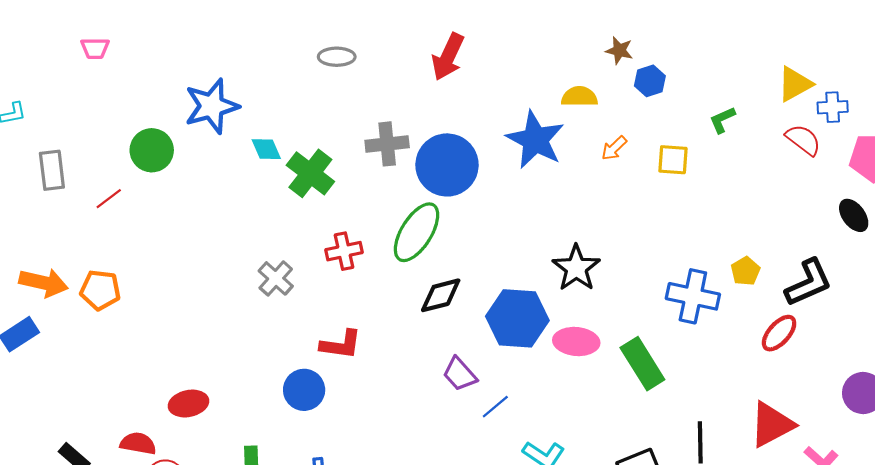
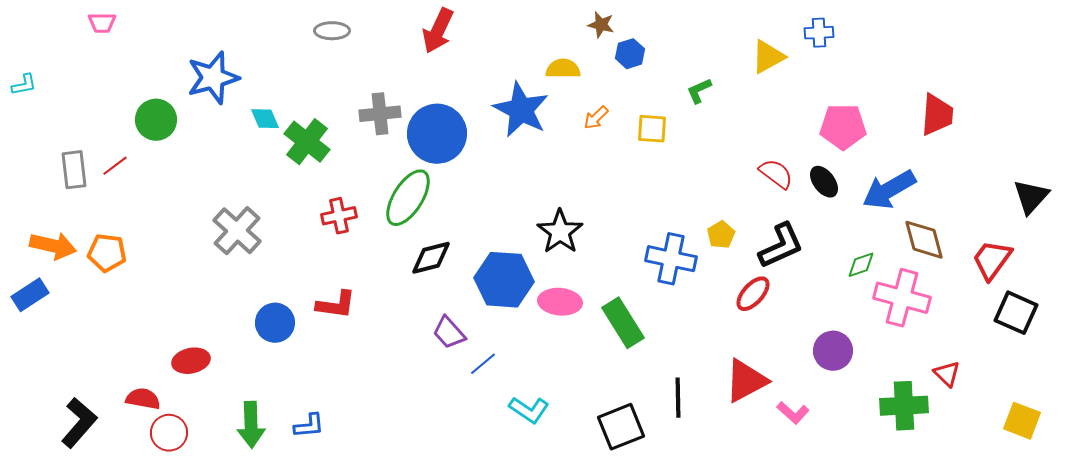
blue cross: (833, 107) -> (819, 33), moved
red semicircle: (803, 140) -> (776, 174), moved
gray rectangle: (52, 170) -> (74, 170), moved
gray cross: (276, 278) -> (237, 231), moved, size x1.4
blue circle: (304, 390) -> (275, 323), moved

